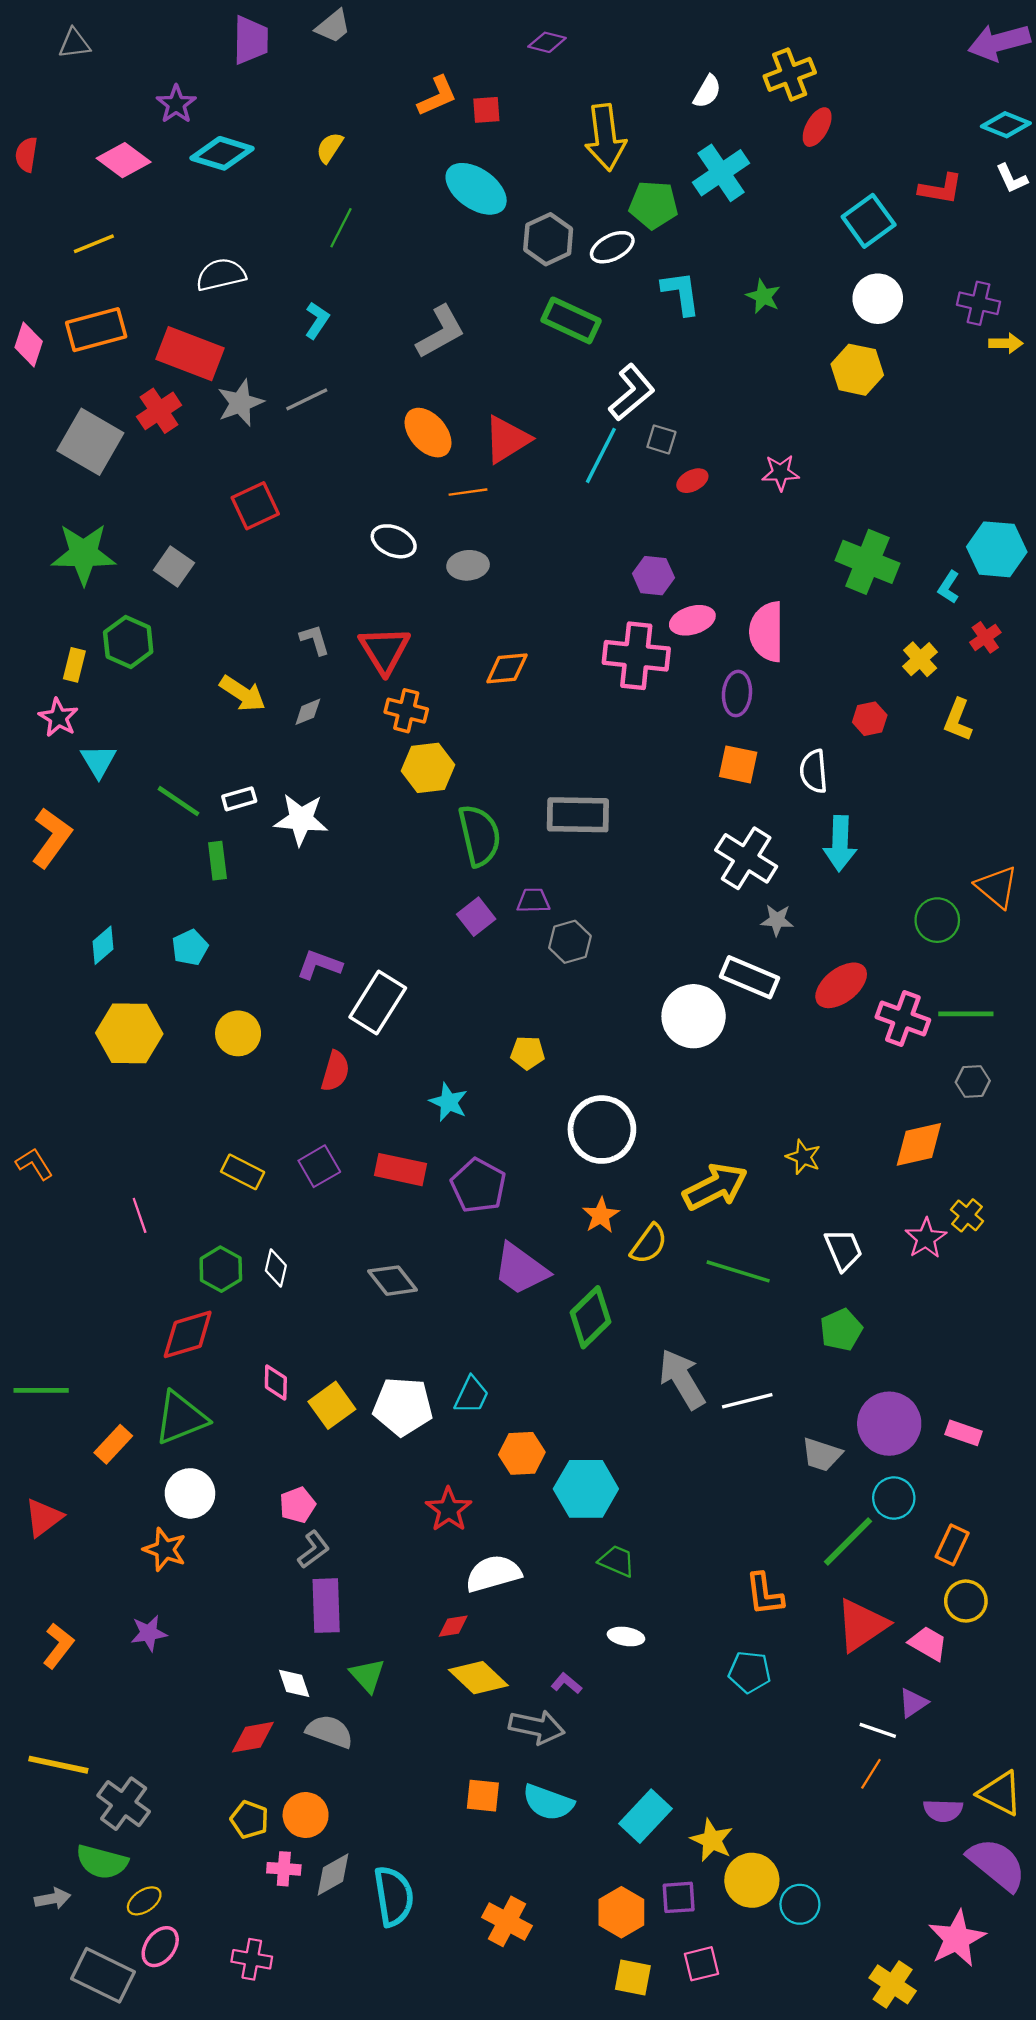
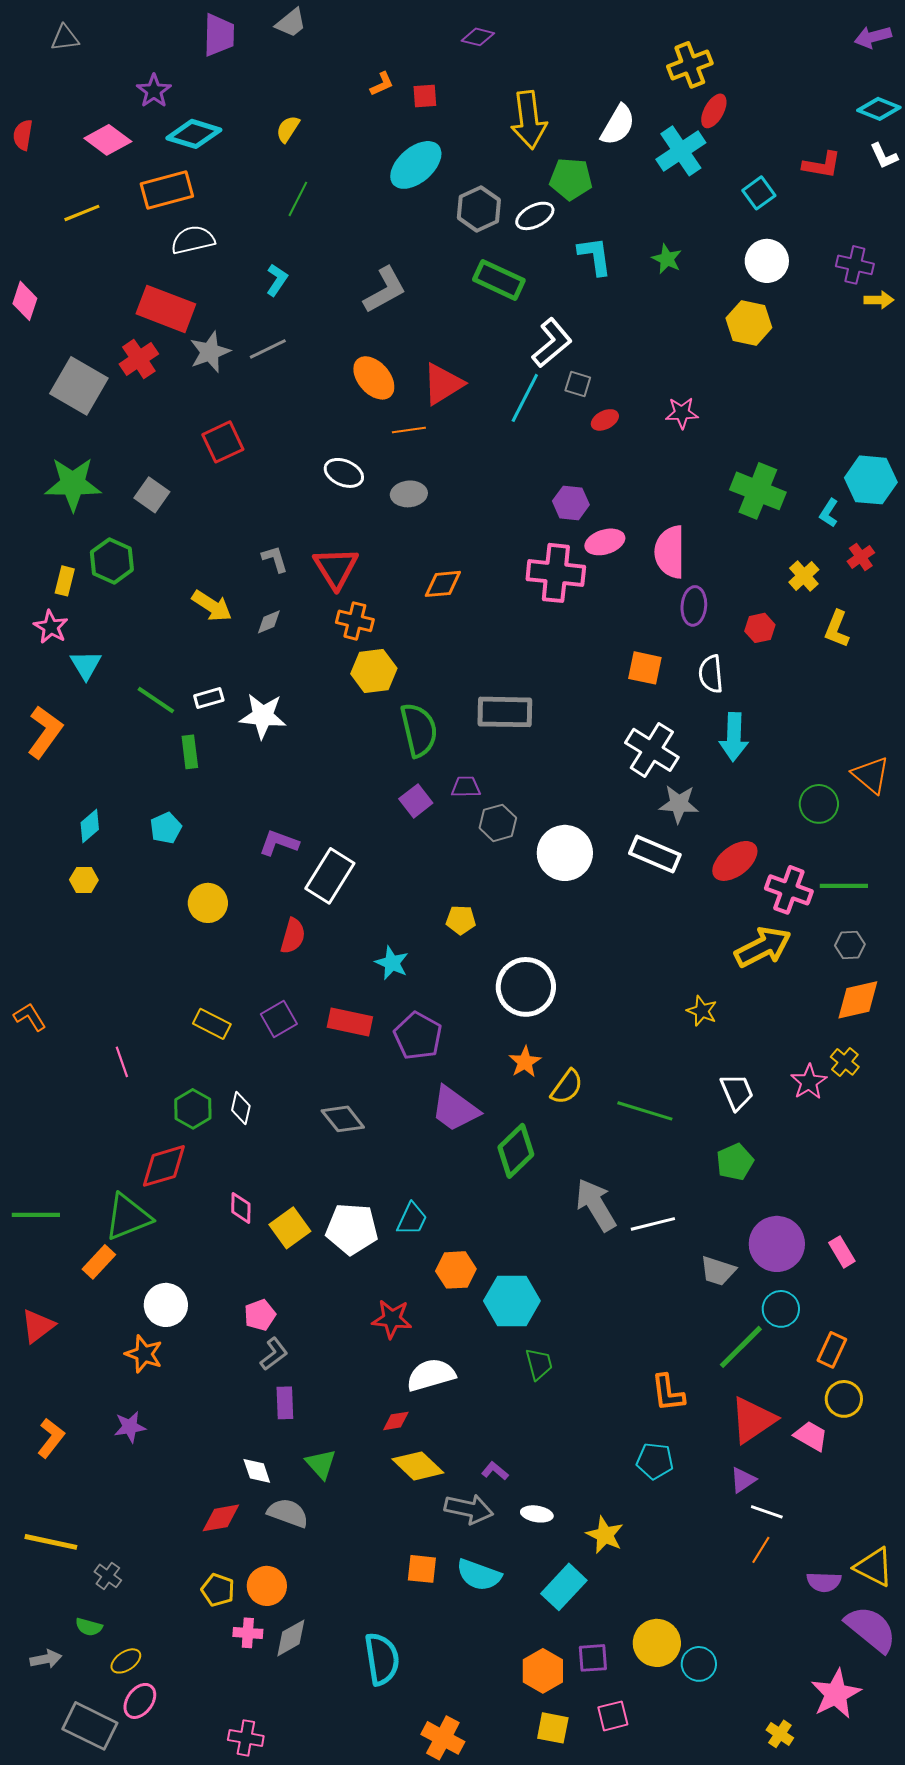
purple arrow: (999, 42) -> (873, 37), size x0.7
white semicircle: (707, 92) -> (618, 125), moved, size x1.4
orange L-shape: (437, 96) -> (382, 84), size x0.7
cyan cross: (721, 173) -> (681, 151), moved
cyan ellipse: (476, 189) -> (416, 165), turned -76
cyan square: (869, 221) -> (759, 193), size x0.7
orange rectangle: (96, 330) -> (167, 190), moved
purple ellipse: (737, 694) -> (694, 606), moved
gray star: (777, 920) -> (679, 804), size x1.4
white circle: (694, 1016) -> (565, 853), moved
yellow hexagon: (129, 1033) -> (84, 880), moved, size x0.5
orange diamond: (919, 1144) -> (858, 1000), moved
yellow arrow: (715, 1187) -> (763, 947), moved
green triangle: (181, 1418) -> (128, 1217), moved
pink rectangle: (964, 1433) -> (842, 1252), turned 40
red star: (449, 1509) -> (392, 1319), turned -30
green trapezoid: (617, 1561) -> (539, 1364), turned 52
purple rectangle: (326, 1606) -> (285, 1403), size x0.7
white ellipse: (626, 1636) -> (537, 1514), moved
purple triangle: (913, 1703) -> (743, 1480), moved
gray cross: (124, 1804) -> (108, 1576), size x0.6
yellow star: (712, 1840) -> (605, 1535), moved
green semicircle: (102, 1862) -> (89, 1627), size x0.6
cyan semicircle: (394, 1896) -> (382, 1659), moved
orange cross: (507, 1921) -> (443, 1738), moved
pink cross: (252, 1959) -> (246, 1738), moved
yellow cross: (893, 1984) -> (780, 1734), size x0.7

